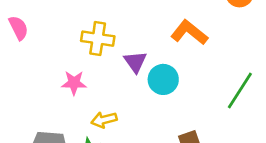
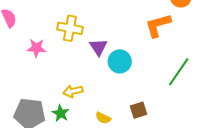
orange L-shape: (189, 32) -> (158, 25), moved, turned -56
pink star: (74, 83) -> (36, 48), moved

